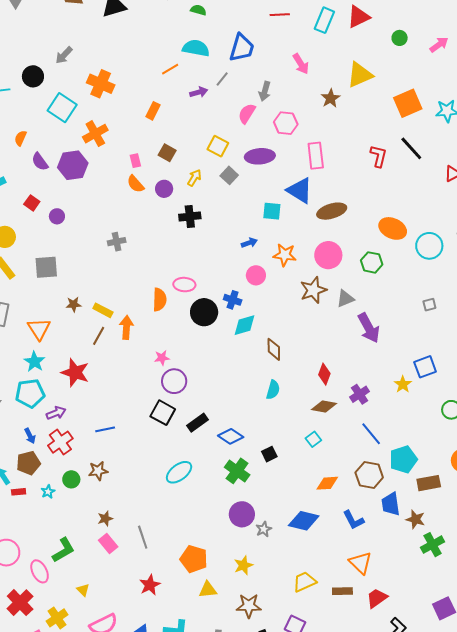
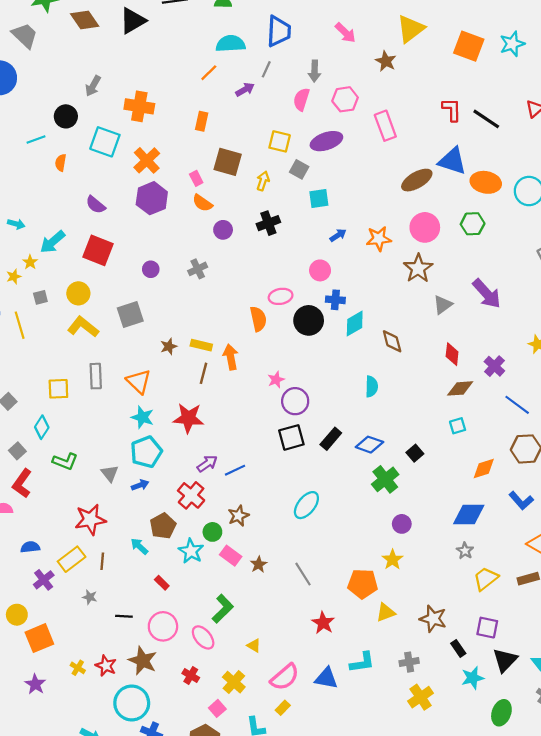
orange square: (408, 103) -> (469, 46), turned -32
orange semicircle: (21, 138) -> (61, 163), moved
black line: (411, 148) -> (486, 119), moved
brown square: (167, 153) -> (228, 162), size x1.5
purple hexagon: (73, 165) -> (152, 198), moved
purple circle: (164, 189) -> (223, 230), moved
blue triangle: (300, 190) -> (452, 161), moved
red square: (32, 203) -> (98, 250), size x1.8
cyan square: (272, 211) -> (319, 198), moved
purple circle: (57, 216) -> (151, 269), moved
pink circle: (256, 275) -> (320, 270), moved
gray triangle: (345, 299) -> (443, 305), moved
cyan semicircle: (273, 390) -> (372, 387), moved
purple arrow: (56, 413) -> (207, 464), moved
black square: (163, 413) -> (291, 437), turned -30
blue arrow: (30, 436) -> (140, 485), moved, turned -70
cyan square: (313, 439) -> (458, 426), turned 35
green cross: (237, 471) -> (385, 479), turned 30
cyan ellipse: (179, 472) -> (306, 505), moved
red rectangle: (19, 492) -> (162, 583), moved, turned 64
cyan star: (48, 492) -> (191, 551), size x1.6
purple circle: (242, 514) -> (402, 524), size x0.7
gray star: (264, 529) -> (465, 551), moved
pink rectangle: (108, 543) -> (231, 556), moved
yellow star: (243, 565) -> (393, 560), moved
red cross: (20, 603) -> (191, 676), size x0.6
brown star: (249, 606) -> (433, 619), turned 30

